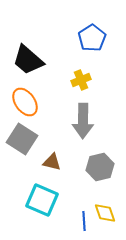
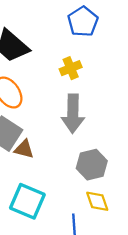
brown triangle: (52, 162) -> (24, 149), moved
yellow diamond: (105, 213) -> (97, 201), moved

